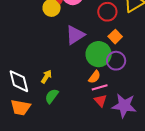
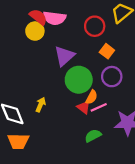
green circle: (99, 54) -> (79, 80), moved
green semicircle: (52, 96) -> (93, 136), moved, turned 35
red triangle: (100, 100) -> (84, 107), moved

